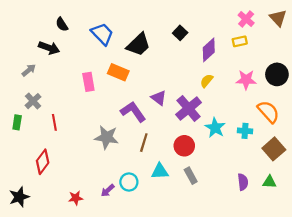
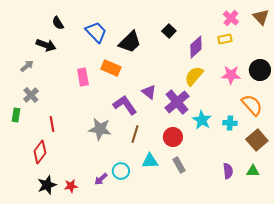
yellow semicircle: (207, 81) -> (194, 76), size x1.5
red line: (54, 122) -> (52, 124), moved
black star: (19, 197) -> (47, 185), moved

